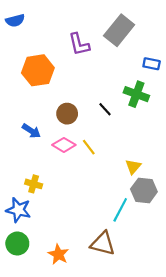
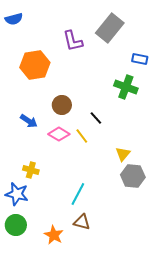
black line: (105, 109) -> (96, 118), moved
cyan line: (120, 210) -> (78, 194), moved
brown triangle: (103, 244) -> (82, 222), moved, size x0.7

